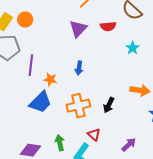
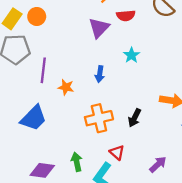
red semicircle: (108, 26) -> (126, 16), moved
cyan star: (133, 48) -> (132, 55), moved
blue trapezoid: (41, 102) -> (33, 118), moved

